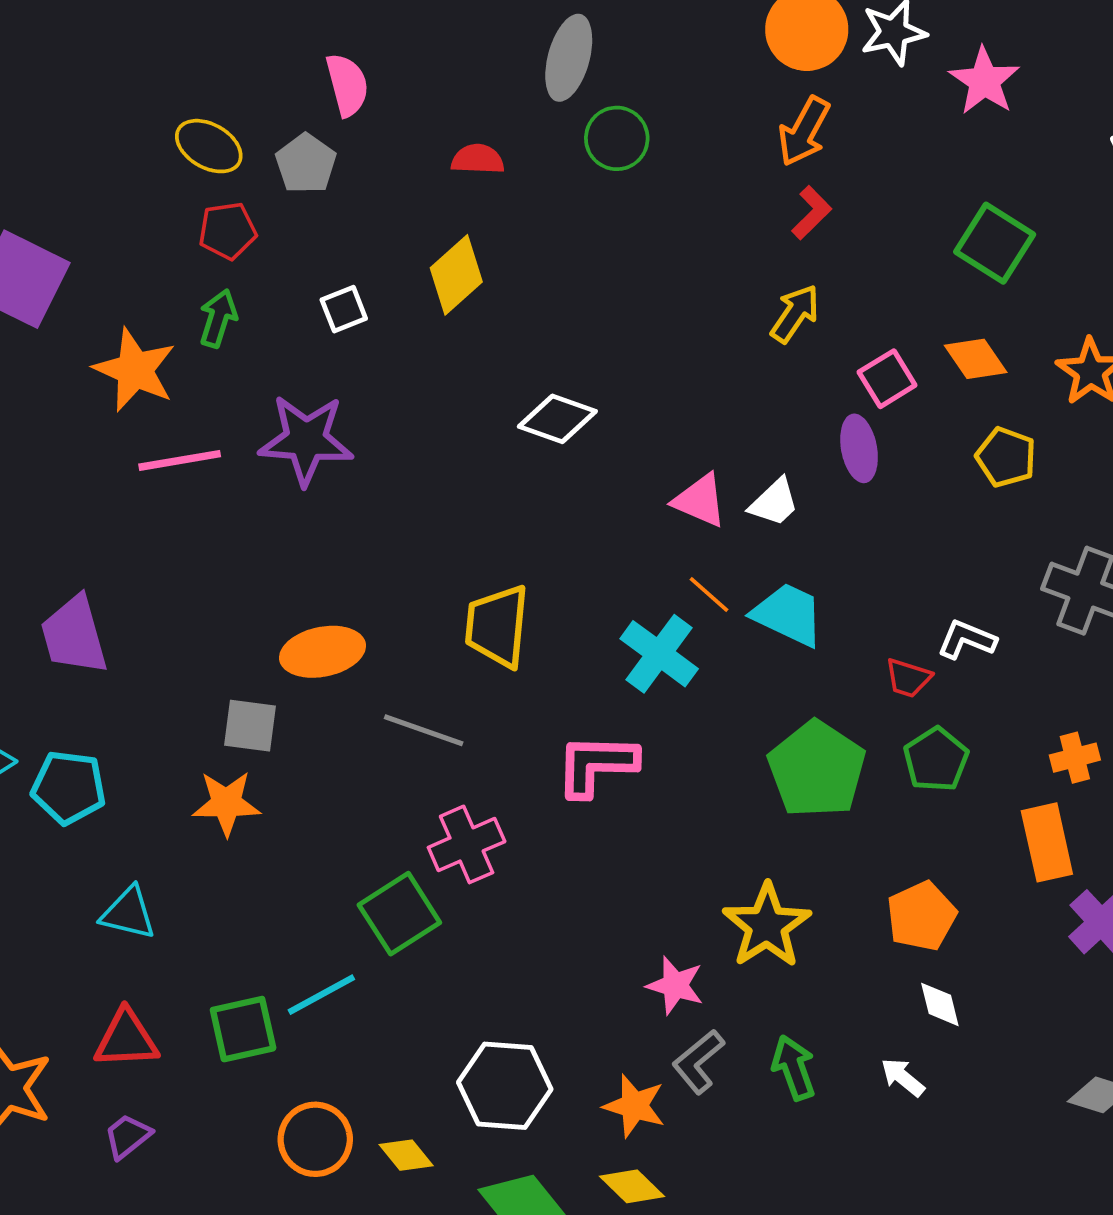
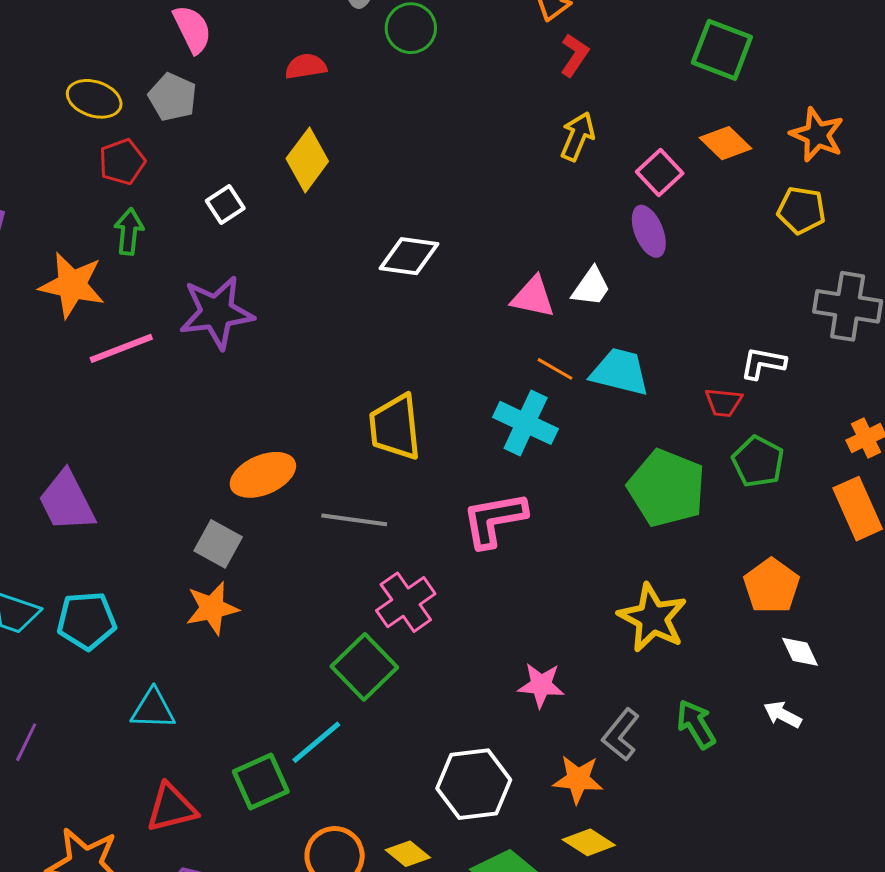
yellow pentagon: (1006, 457) -> (801, 210), moved
gray square: (250, 726) -> (218, 544), turned 33
pink star: (675, 985) -> (541, 685), moved

